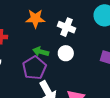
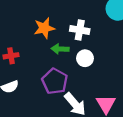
green arrow: (41, 52) -> (60, 49), moved

